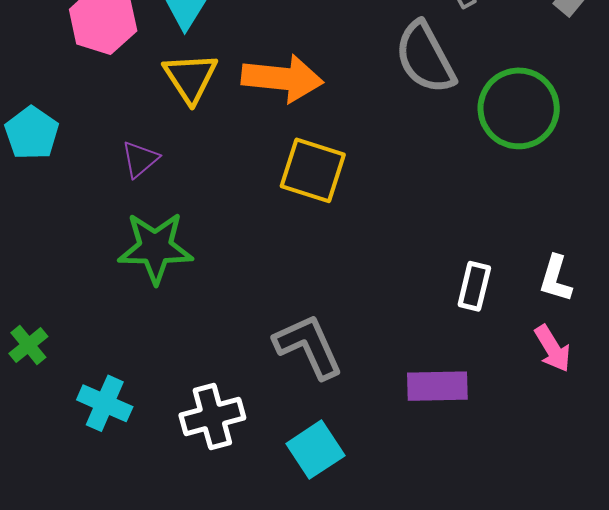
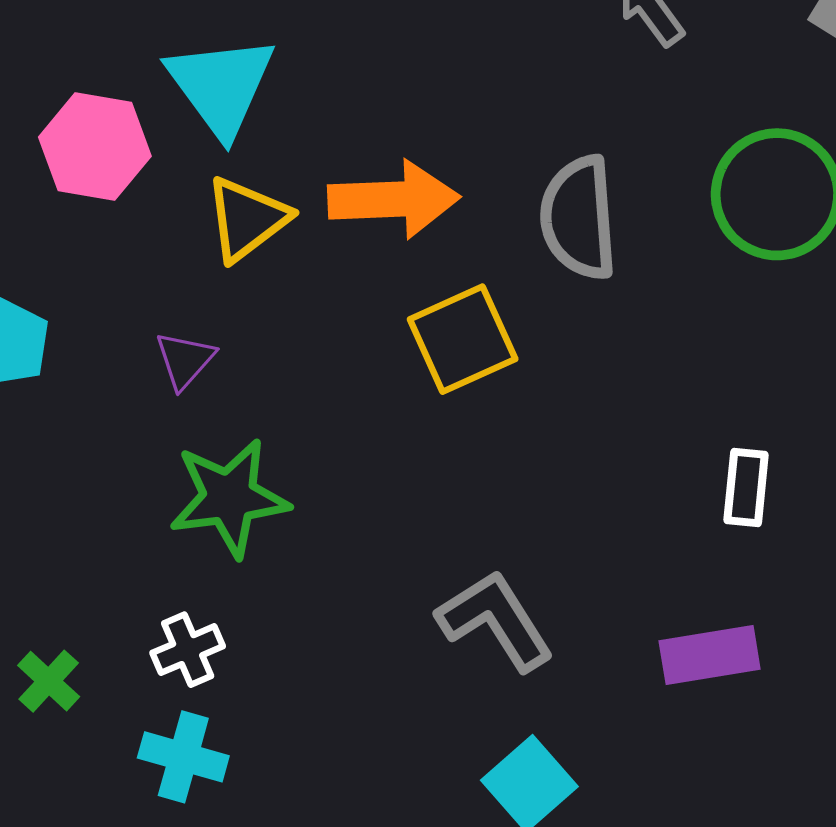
gray semicircle: (425, 58) -> (579, 218), moved, turned 32
yellow triangle: (190, 78) -> (247, 219), turned 34
yellow square: (313, 170) -> (463, 339), turned -34
white cross: (212, 416) -> (188, 650), moved, size x0.7

